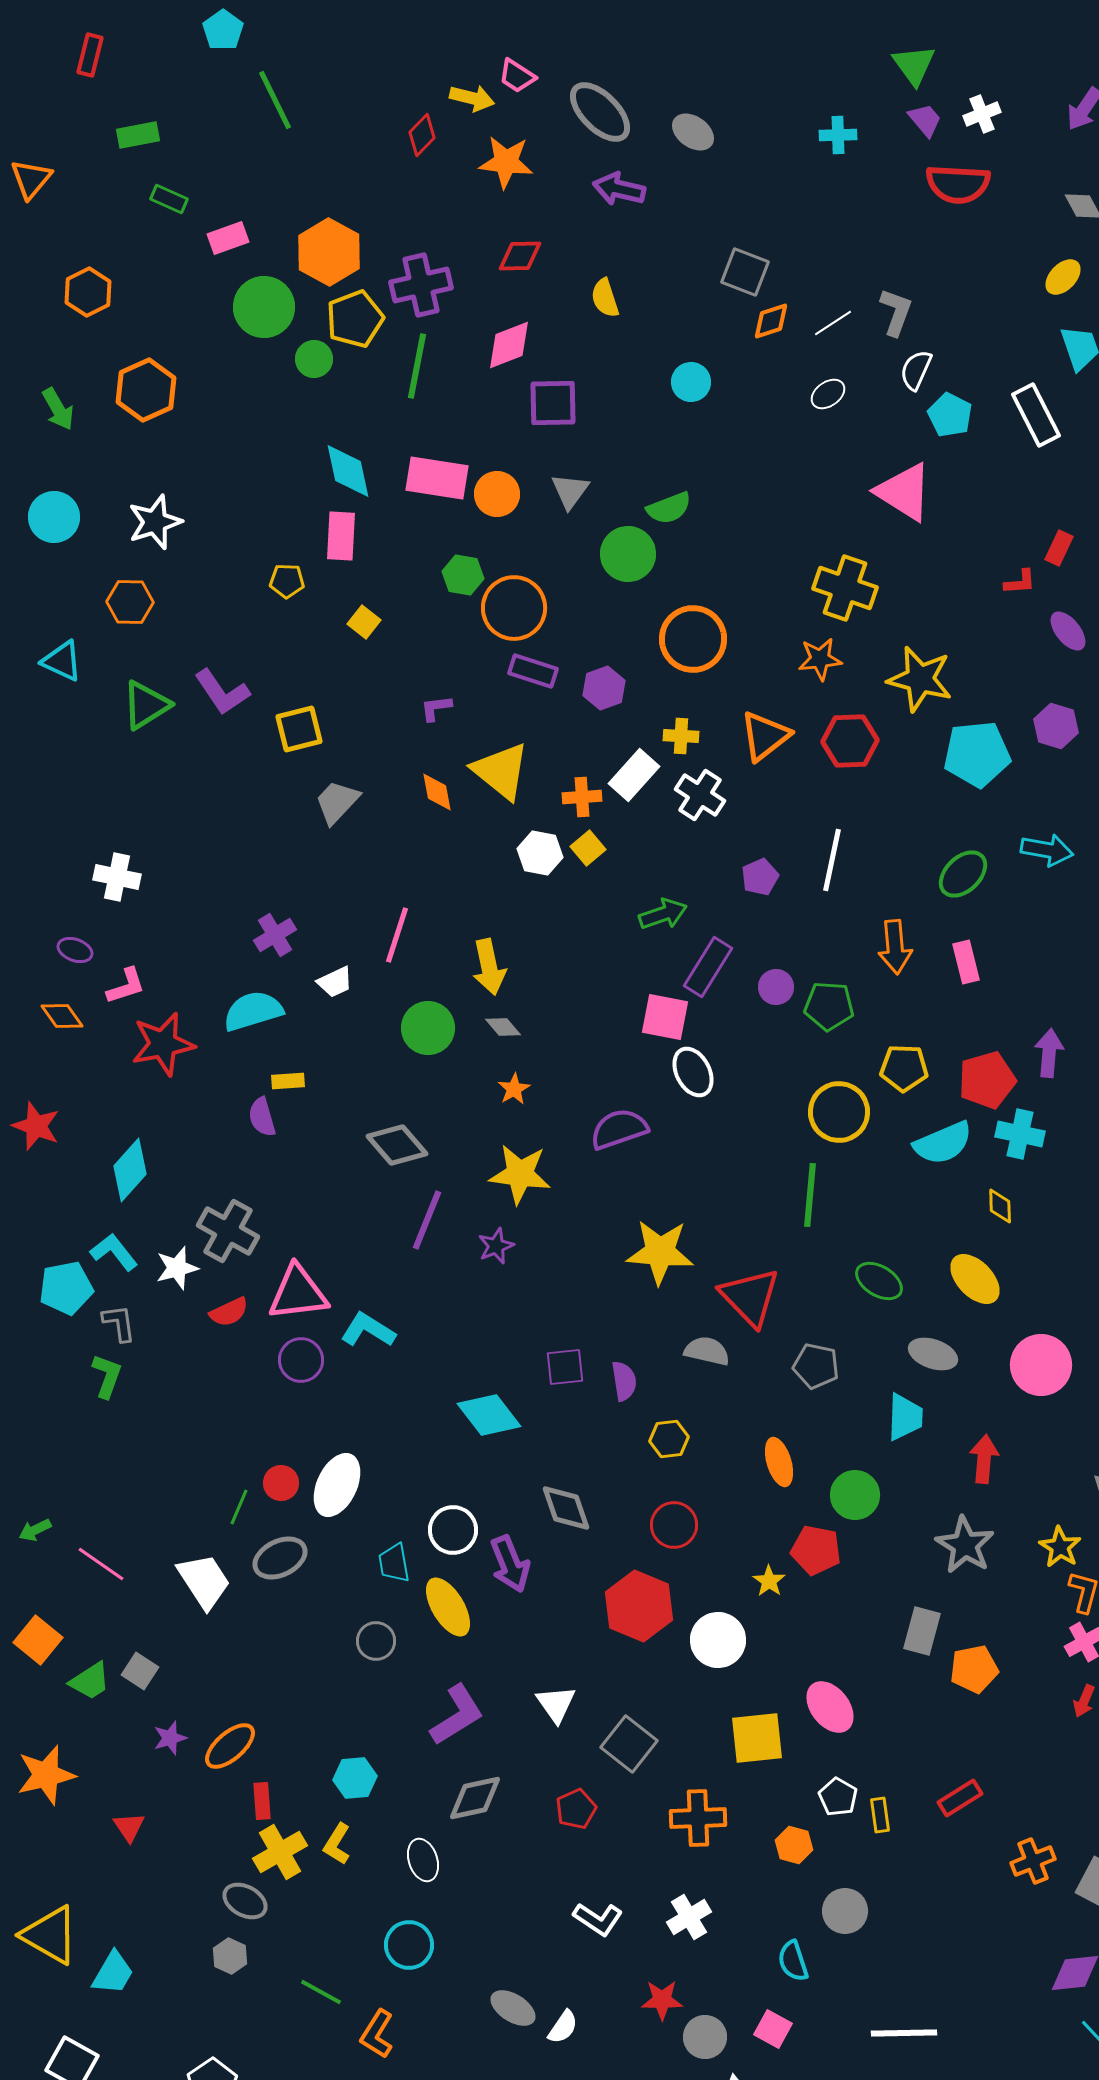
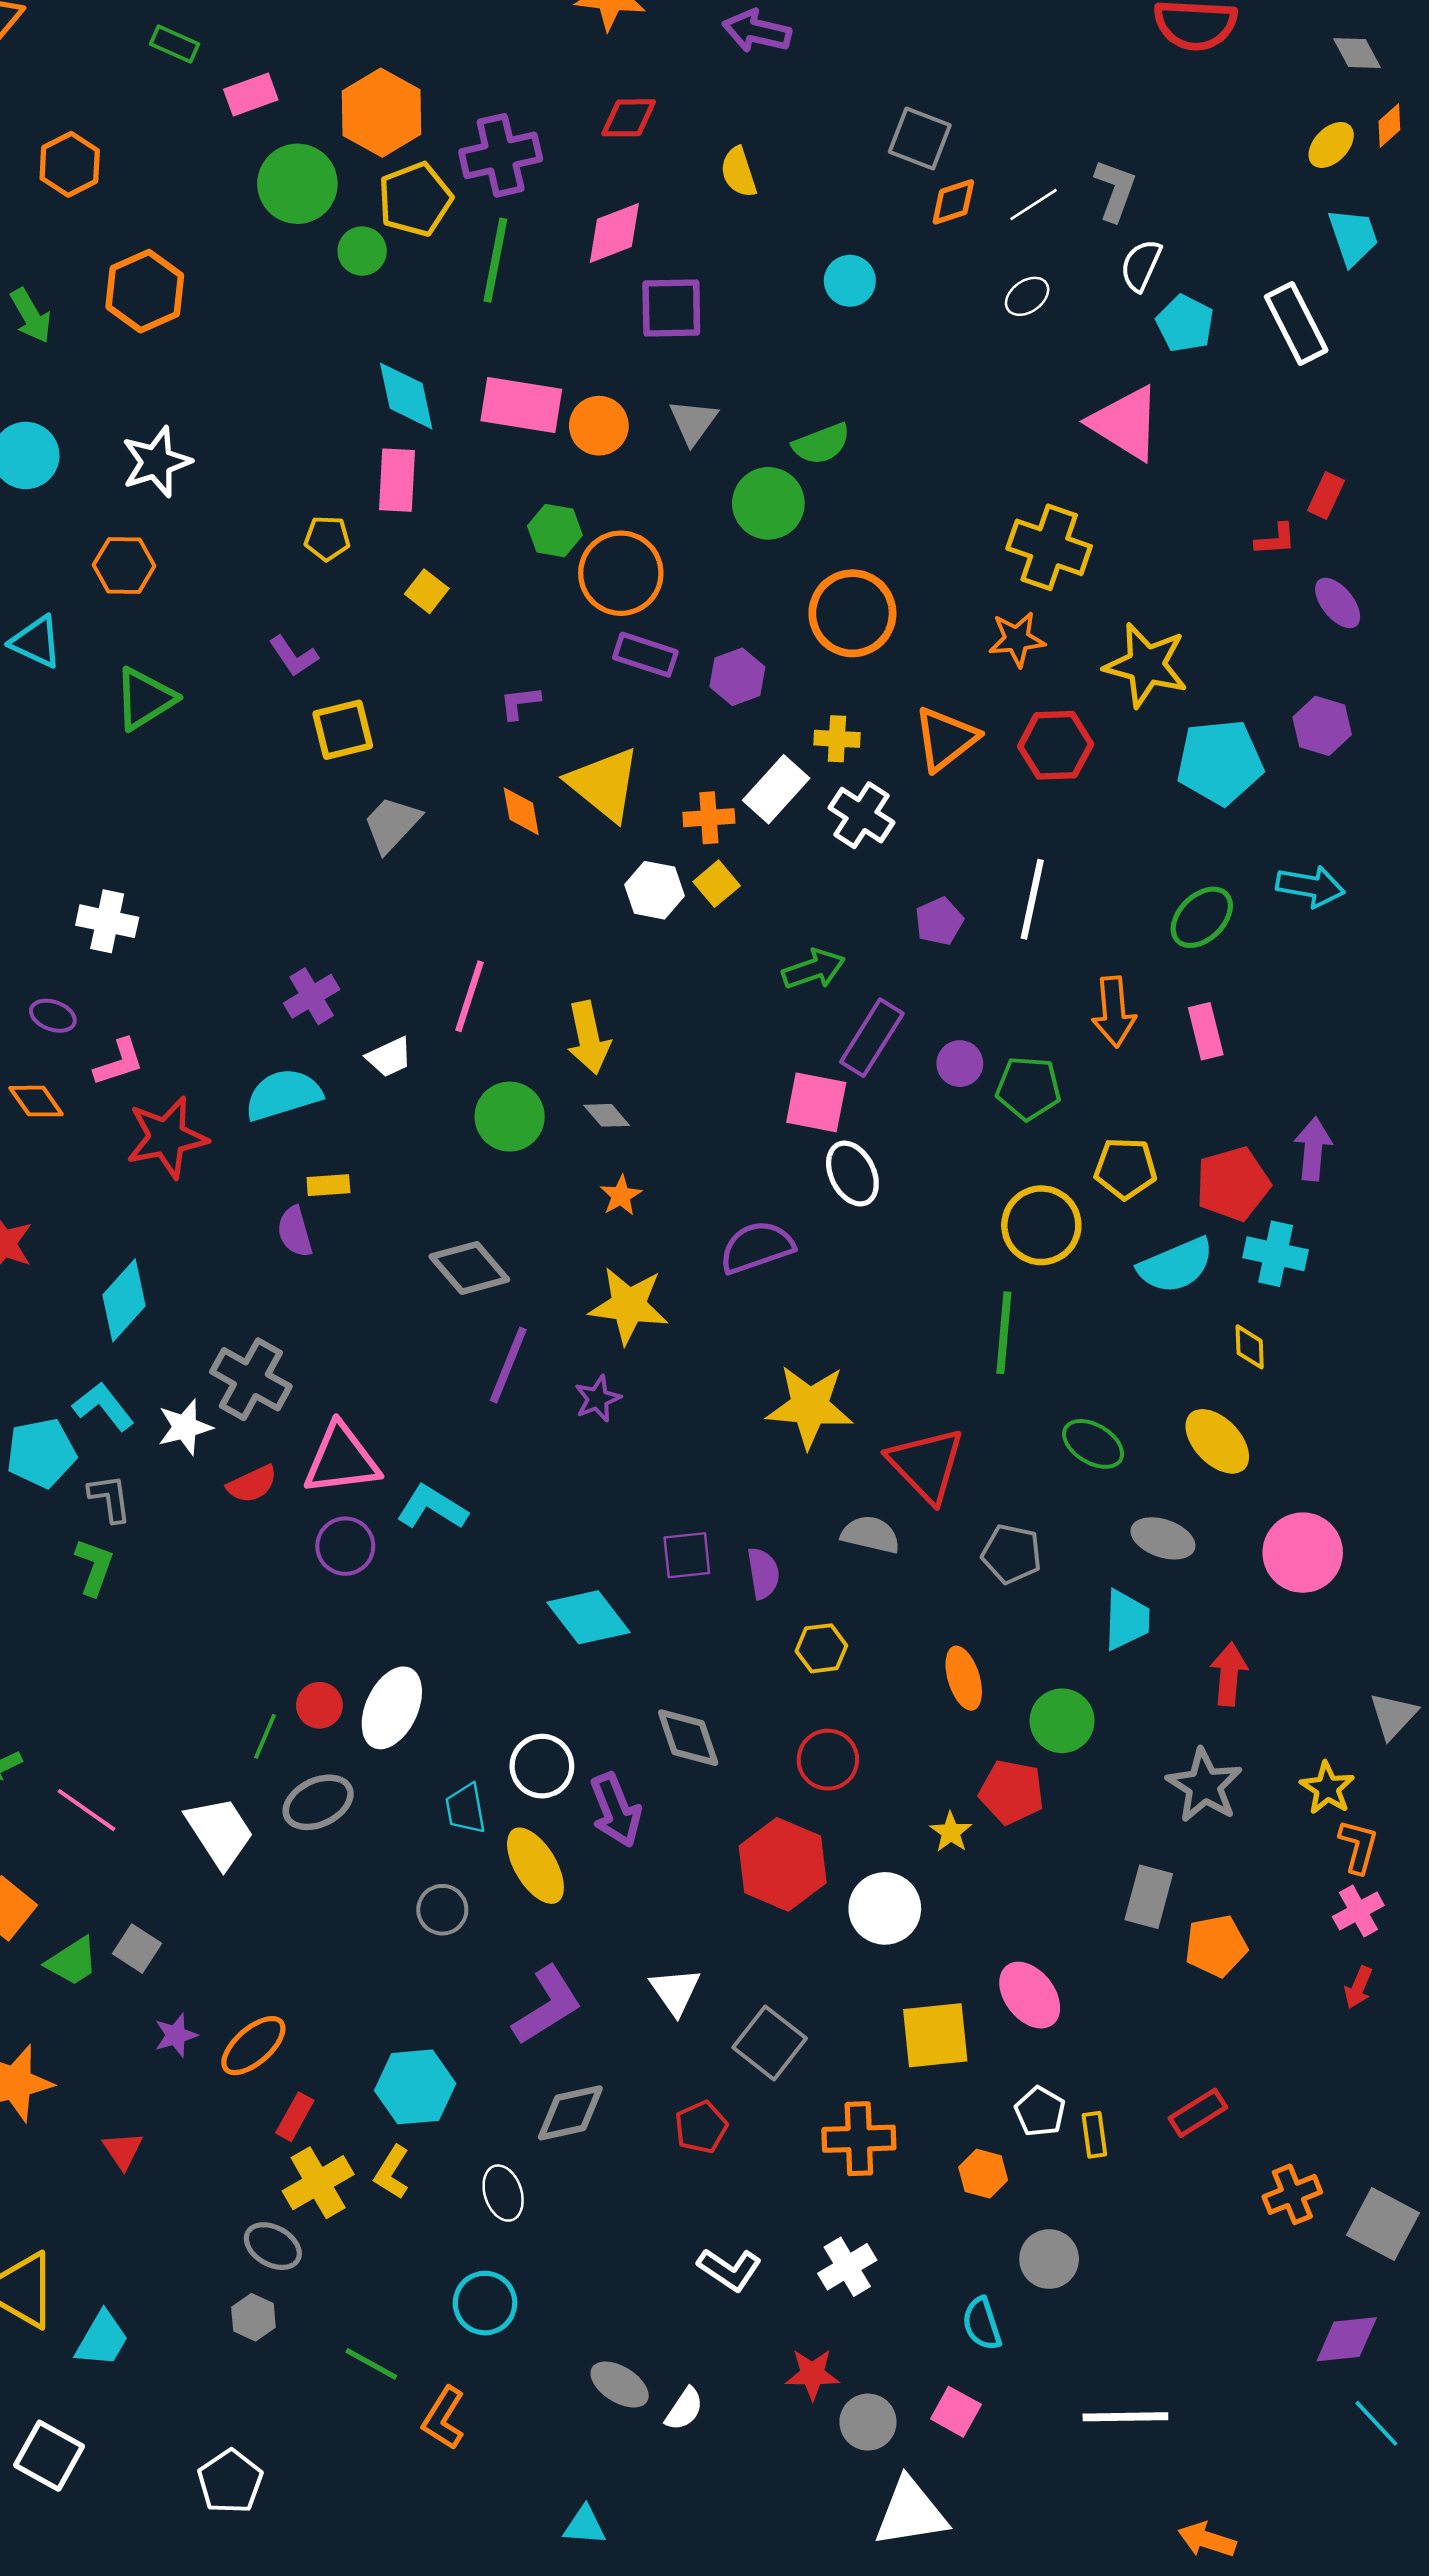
purple L-shape: (222, 692) -> (294, 656), moved, size x0.7
cyan hexagon: (355, 1778) -> (415, 2087), size x1.4
red rectangle: (262, 1801) -> (295, 2117), turned 33

